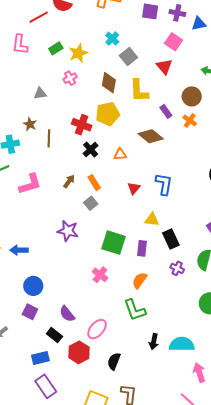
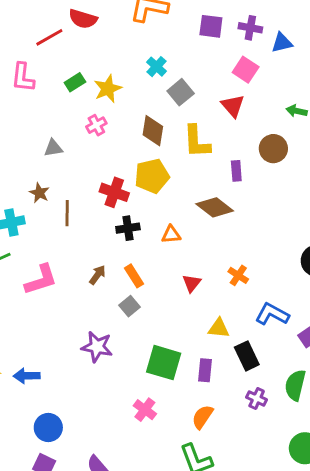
purple rectangle: (166, 111) -> (236, 171), turned 32
orange cross: (190, 120) -> (238, 275), moved
black cross: (91, 150) -> (128, 228), turned 35
blue L-shape: (164, 184) -> (272, 314), moved, turned -70

